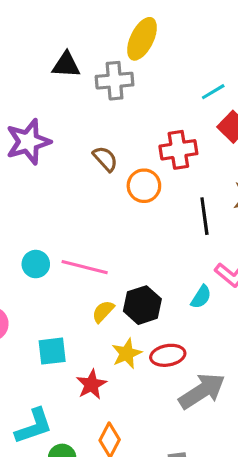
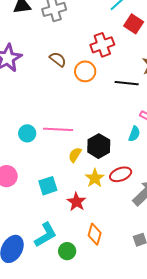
black line: (204, 216) -> (127, 83), turned -65

